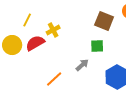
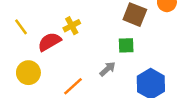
yellow line: (27, 20) -> (21, 27), moved, turned -64
yellow circle: (12, 45) -> (28, 73), moved

